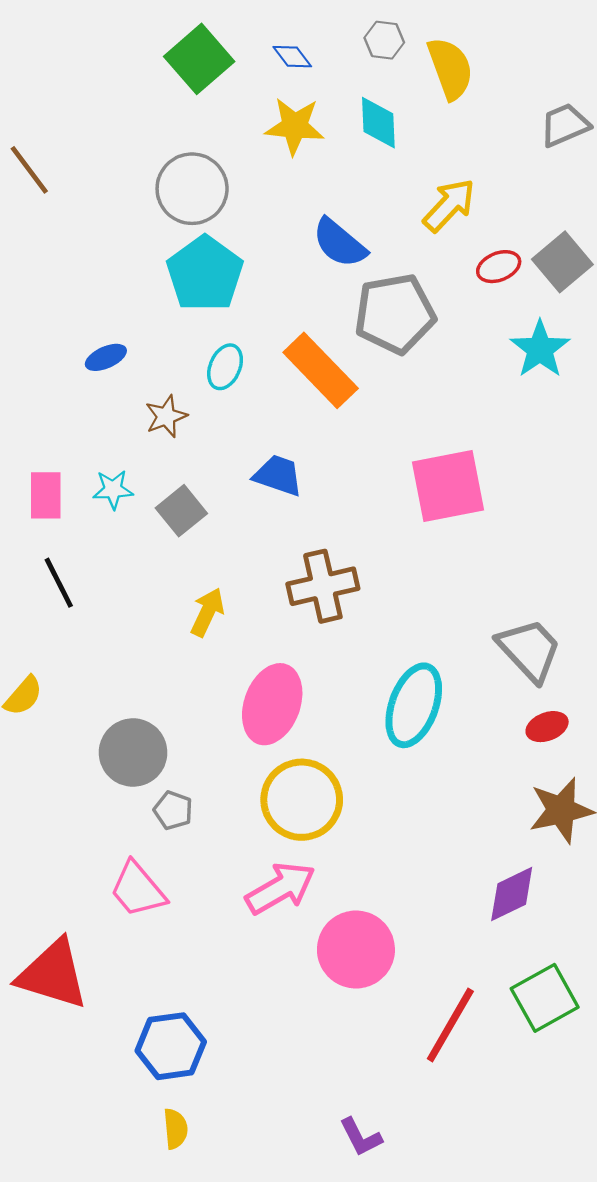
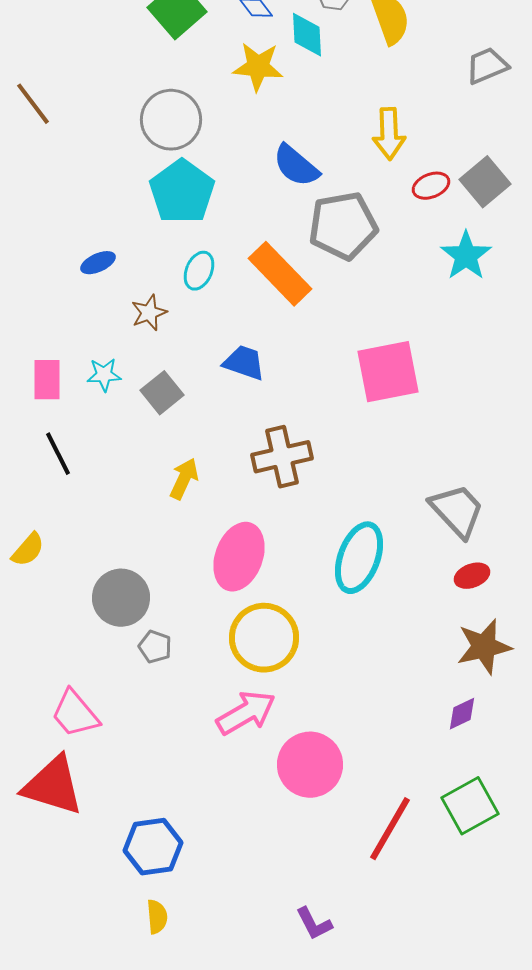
cyan diamond: (378, 123) -> (307, 35), moved
yellow arrow: (449, 205) -> (389, 134), turned 135
pink trapezoid: (138, 889) -> (75, 714), moved
purple diamond: (512, 894) -> (462, 714), moved, size x0.7

